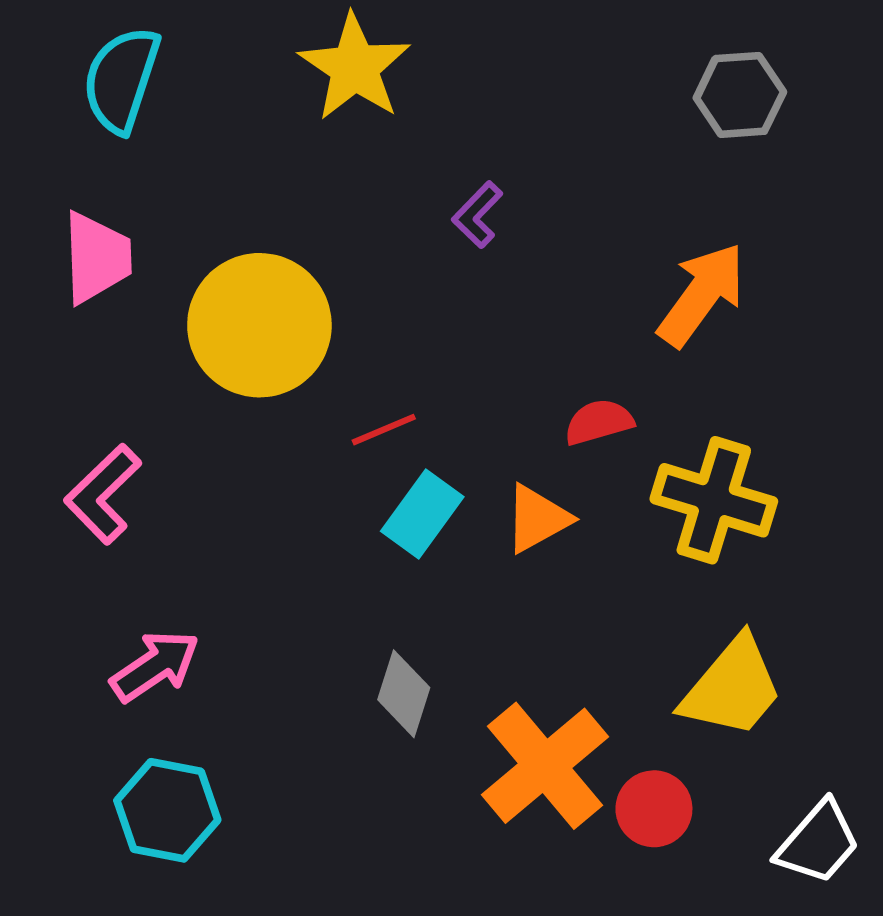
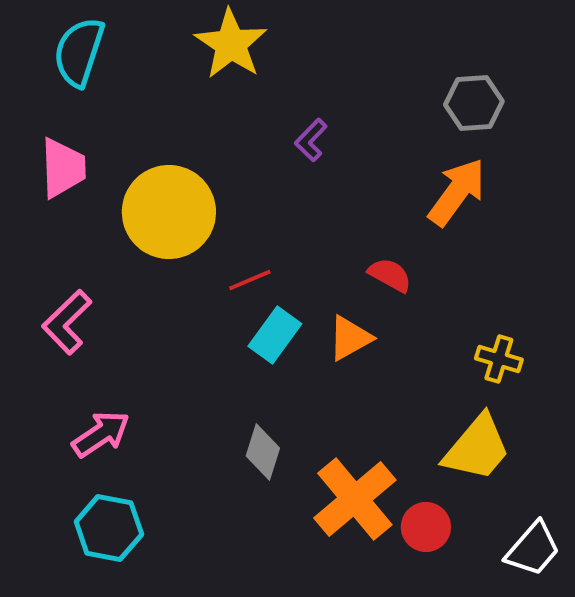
gray hexagon: (740, 95) -> (474, 103), moved
red semicircle: (599, 422) -> (390, 275), turned 45
yellow cross: (714, 500) -> (499, 359), moved, size x0.6

